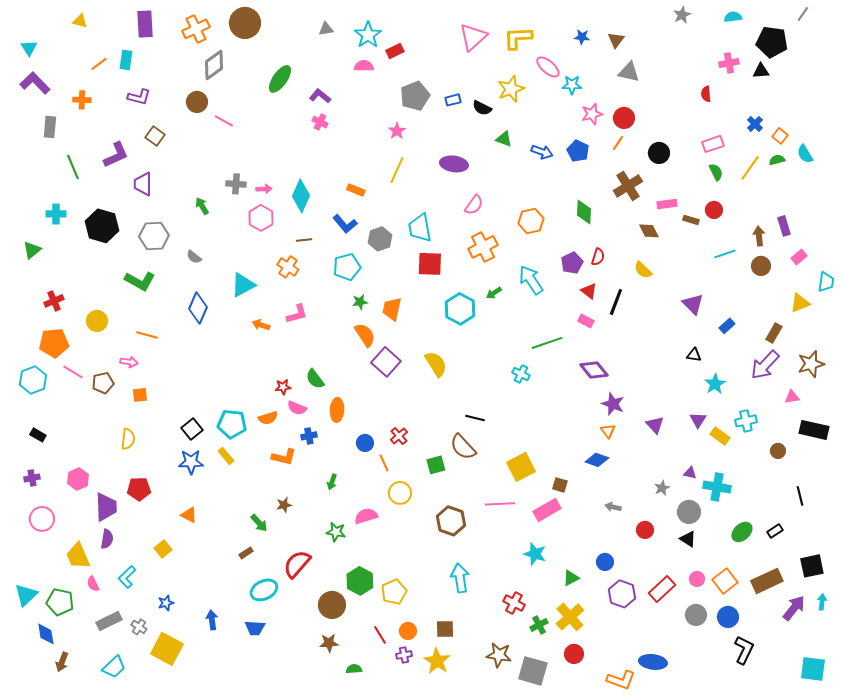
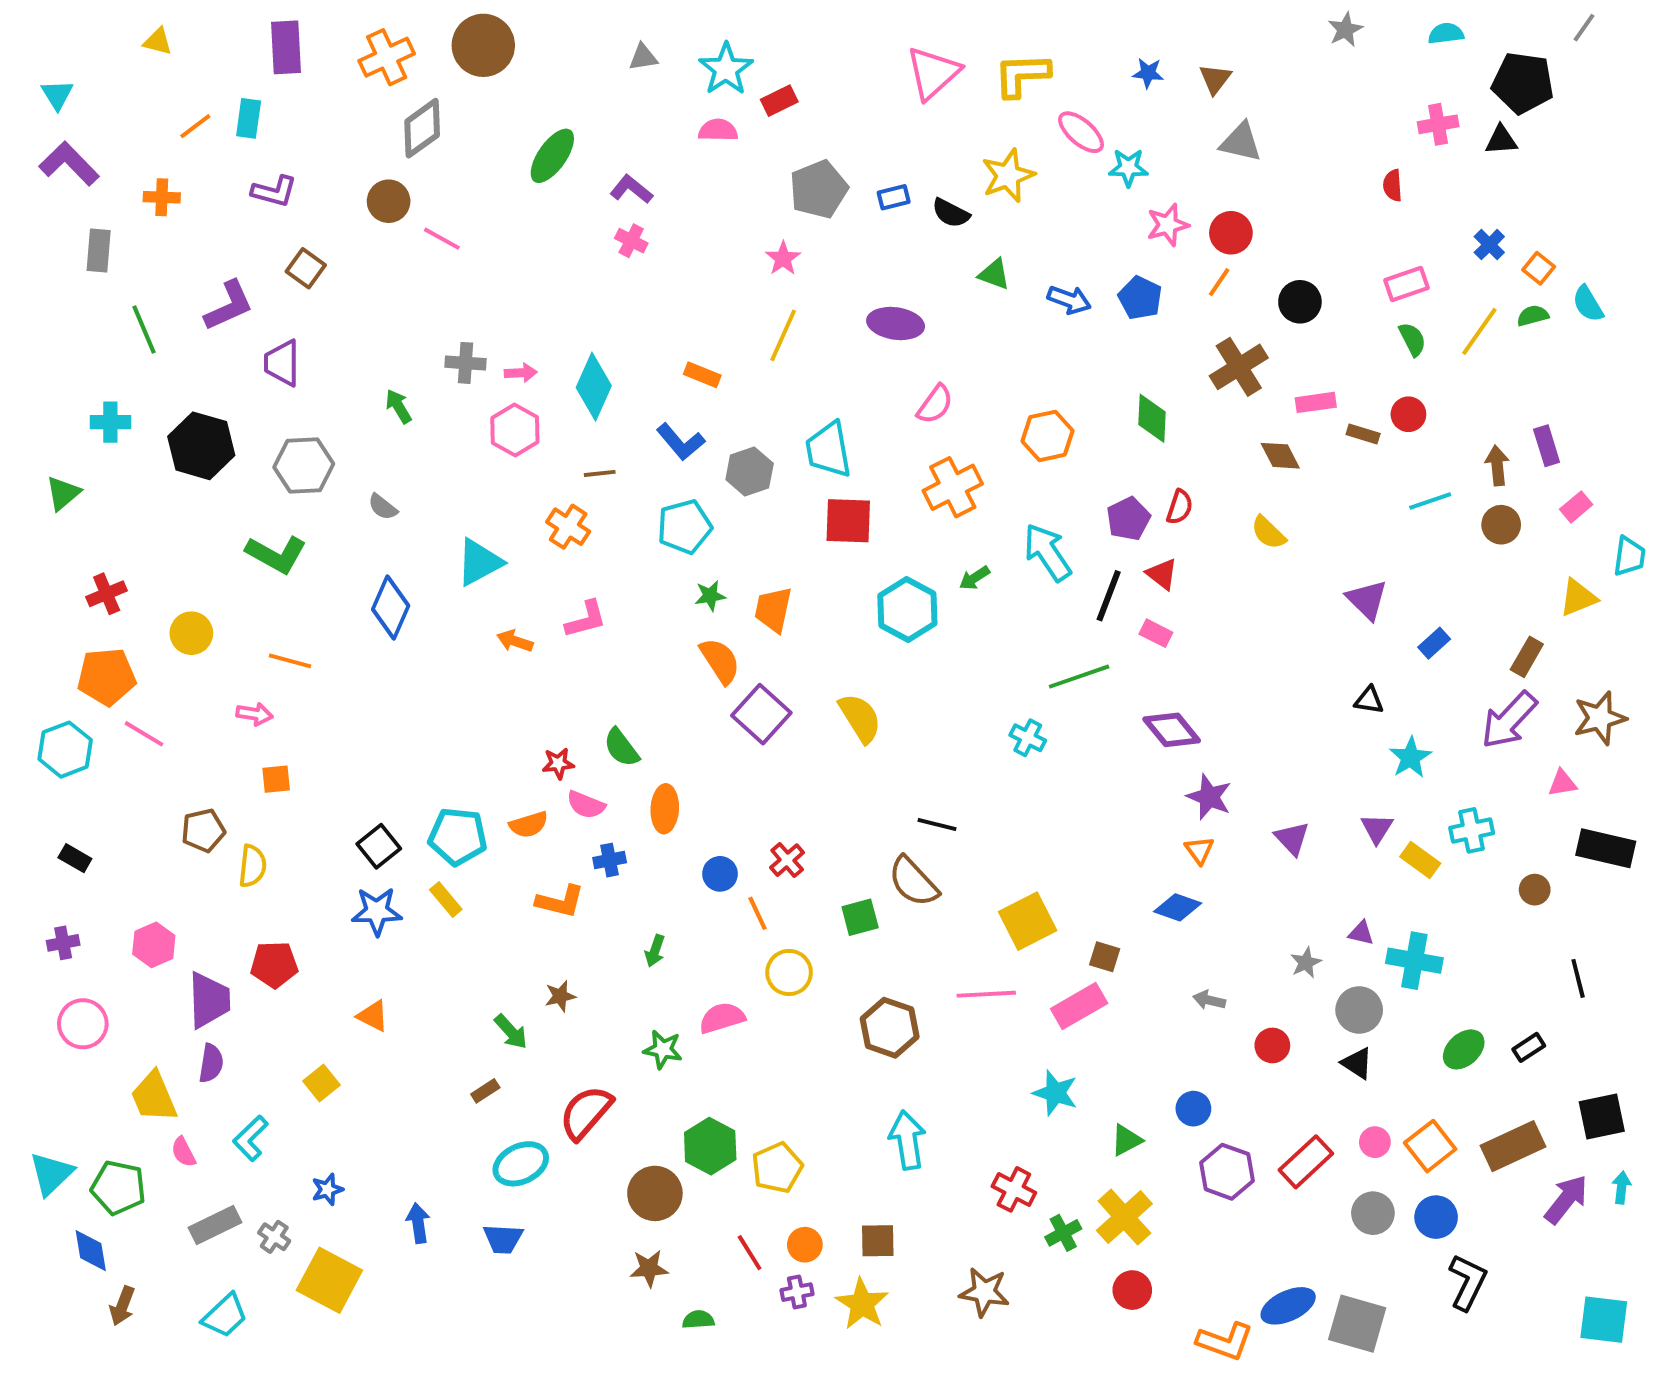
black line: (616, 302) -> (1109, 596), moved
brown pentagon: (103, 383) -> (203, 830), moved
blue ellipse: (653, 662) -> (1288, 1306), turned -32
gray square: (533, 671) -> (1357, 1324), moved

